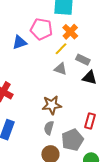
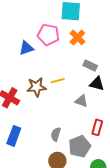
yellow line: (61, 49) -> (58, 81), moved, turned 32
gray triangle: (60, 69) -> (81, 101), moved
brown star: (52, 105) -> (36, 87), moved

